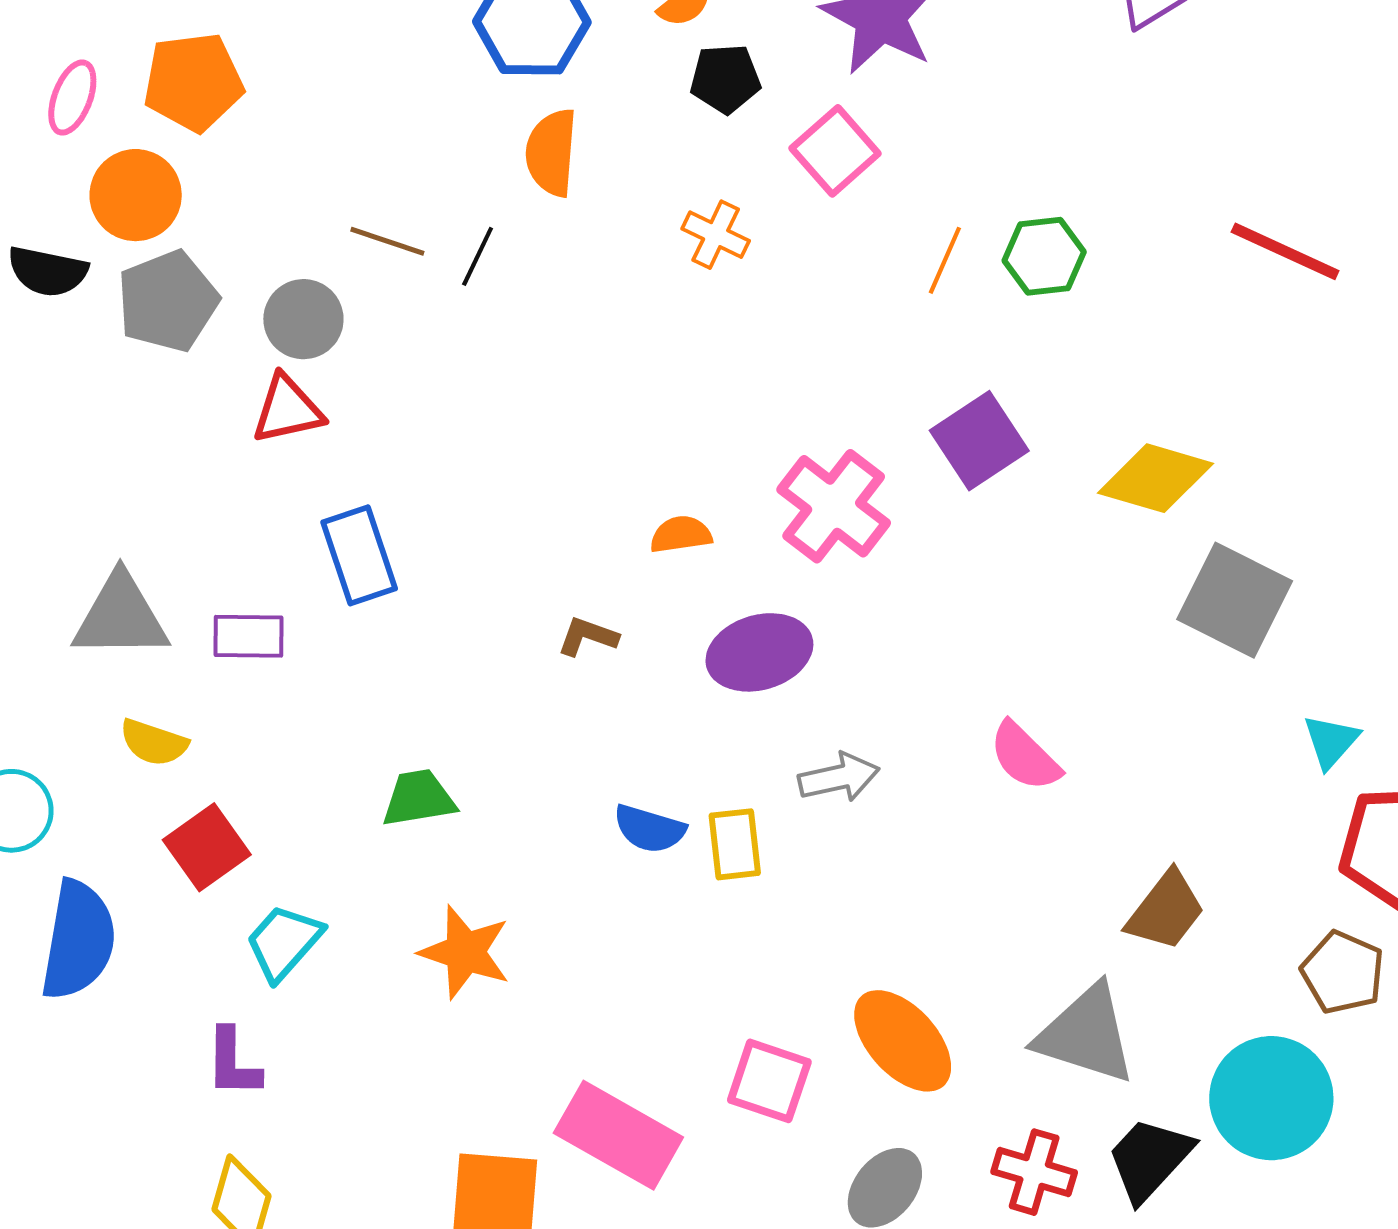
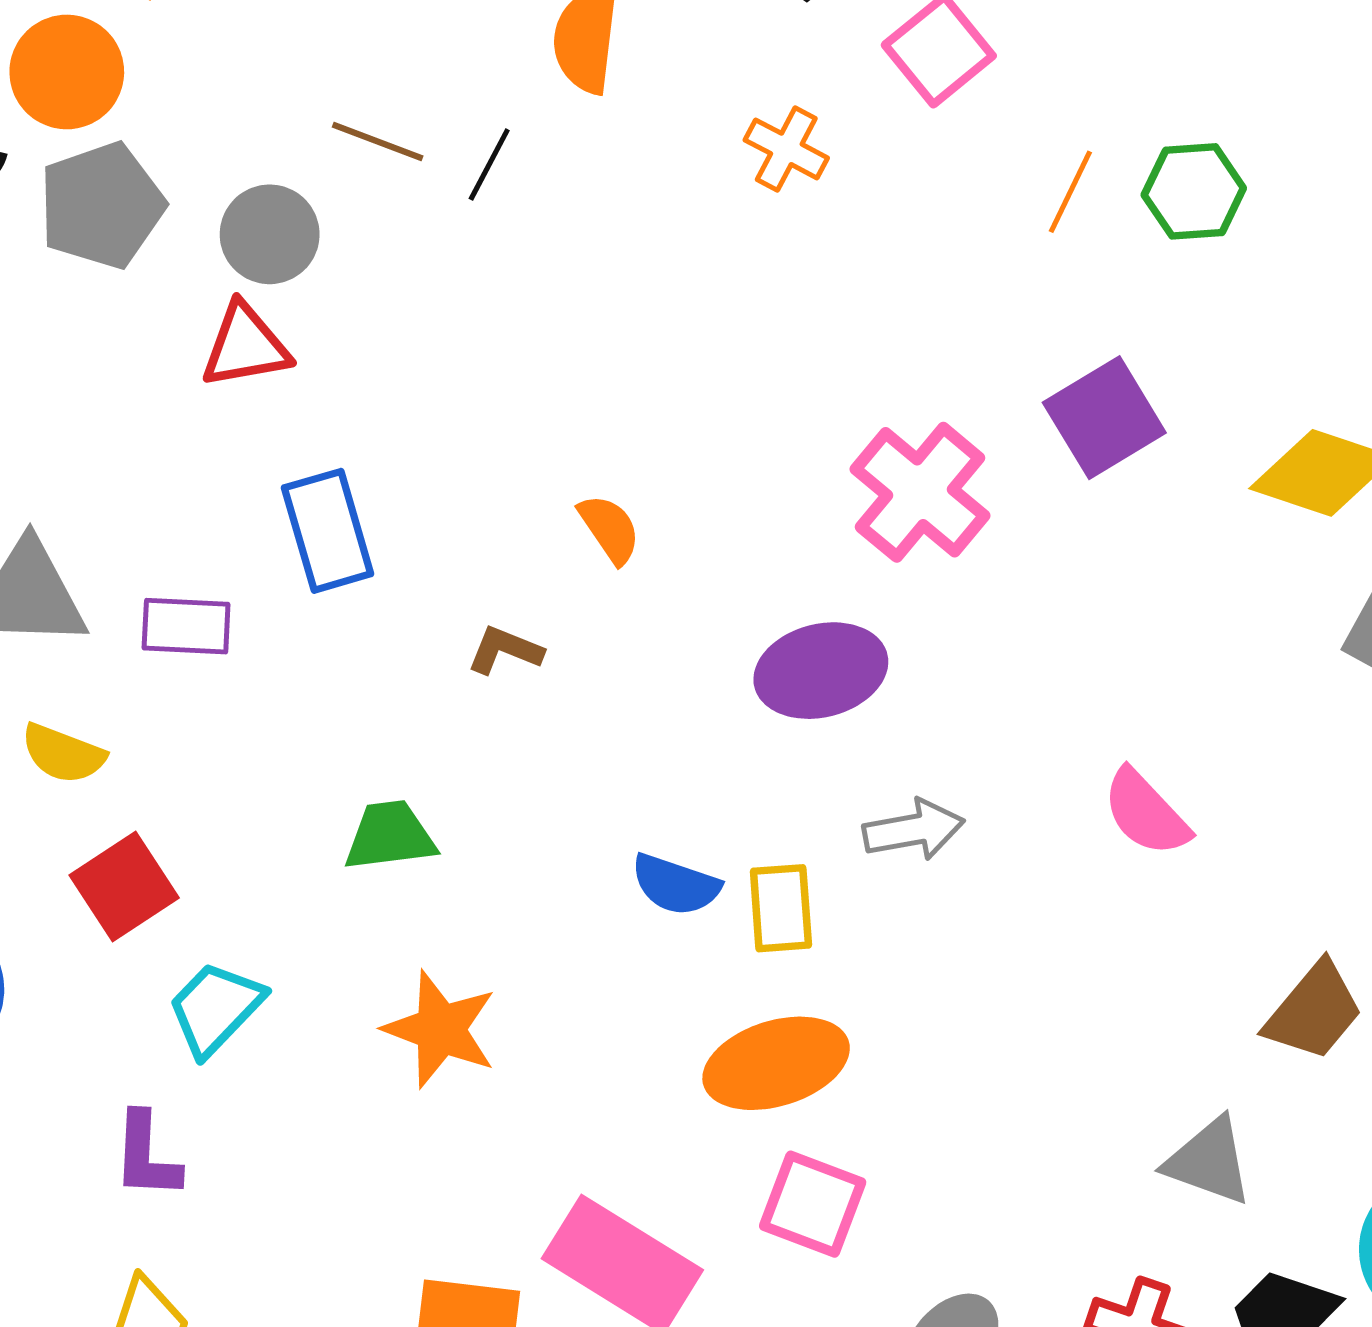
orange semicircle: (681, 534) -> (610, 529), moved, turned 62
brown L-shape: (588, 636) -> (505, 650), moved
gray triangle: (1086, 1034) -> (1209, 1161), size x0.7
orange ellipse: (903, 1041) -> (776, 1063), moved, turned -67

